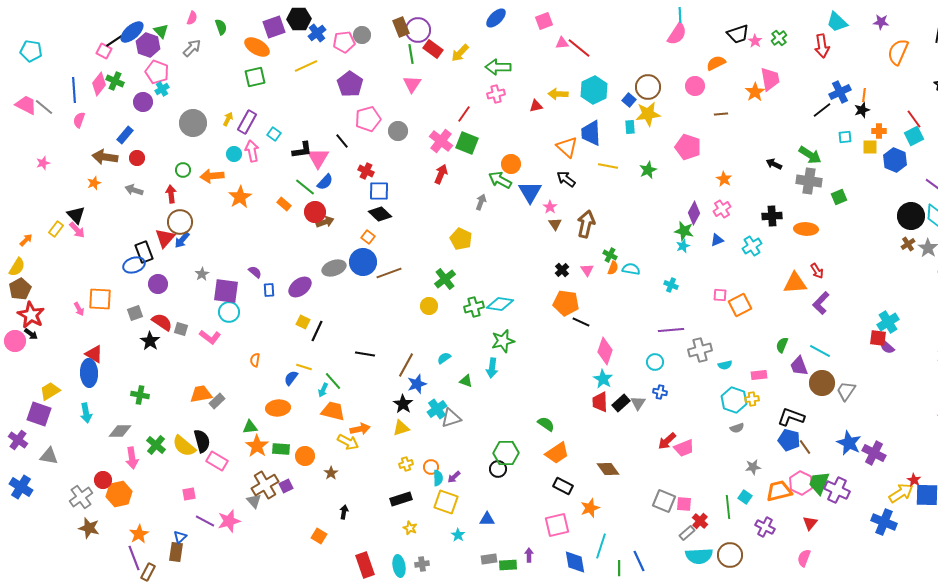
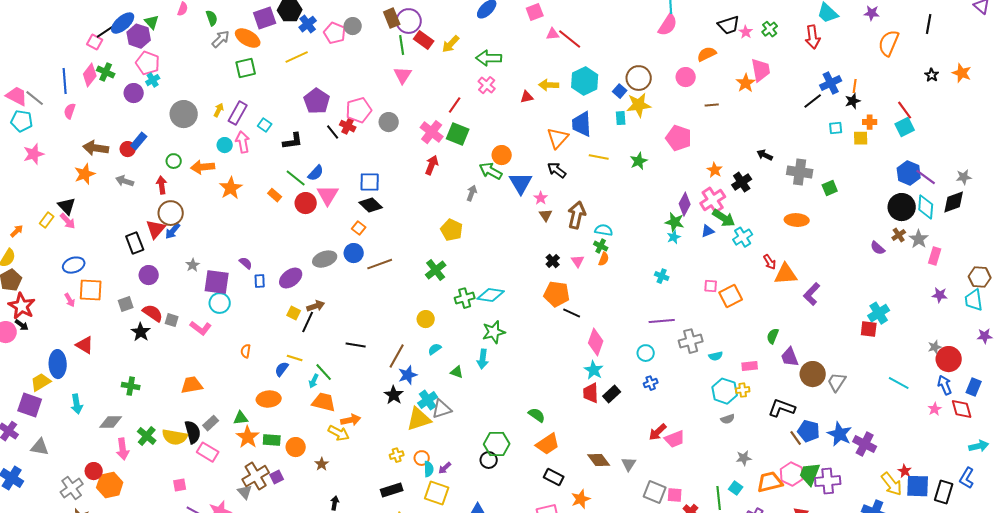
pink pentagon: (344, 42) -> (335, 33), turned 30
gray arrow: (192, 48) -> (221, 39), moved
cyan pentagon: (31, 51) -> (22, 121), moved
purple pentagon: (350, 84) -> (317, 101), moved
pink cross: (496, 94) -> (487, 85), turned -36
blue rectangle: (125, 135) -> (139, 141), moved
orange triangle: (567, 147) -> (558, 138), turned 30
green arrow: (810, 155) -> (724, 218), moved
pink triangle: (318, 158) -> (328, 195), moved
blue hexagon: (895, 160) -> (909, 173), moved
pink star: (43, 163) -> (34, 154), size x1.5
red cross: (366, 171) -> (348, 126), moved
orange star: (94, 183) -> (85, 174), size x1.5
pink cross: (722, 209) -> (713, 200), size x1.4
black cross: (772, 216) -> (742, 182), moved, turned -30
brown arrow: (325, 222) -> (316, 306), moved
blue circle: (363, 262) -> (354, 253), size x0.7
blue ellipse: (134, 265) -> (74, 265), moved
cyan semicircle: (631, 269) -> (604, 230), moved
red arrow: (817, 271) -> (770, 262), moved
yellow circle: (429, 306) -> (426, 319), moved
purple semicircle: (887, 347) -> (878, 248), moved
cyan line: (820, 351) -> (899, 383), moved
blue ellipse: (89, 373) -> (58, 364), moved
blue cross: (660, 392) -> (651, 383), turned -32
gray rectangle: (217, 401) -> (211, 423), moved
gray triangle: (638, 403) -> (629, 464), moved
yellow triangle: (401, 428) -> (419, 419), moved, size x1.5
blue pentagon: (789, 440) -> (809, 431), moved
yellow semicircle: (184, 446) -> (175, 437), turned -30
purple cross: (837, 490) -> (828, 481), turned -30
yellow arrow: (901, 493) -> (892, 484), turned 85

